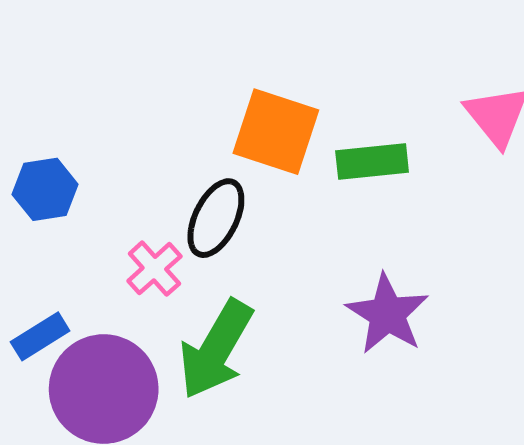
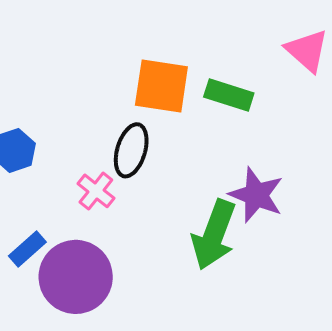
green rectangle: (372, 162) -> (229, 95), turned 33
green arrow: (216, 349) -> (214, 235), moved

